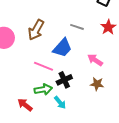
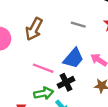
blue trapezoid: (62, 48) -> (73, 58), moved

